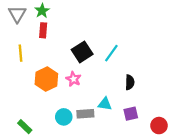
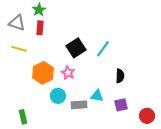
gray triangle: (17, 14) -> (17, 23), moved, turned -42
yellow line: (20, 53) -> (19, 49), turned -70
cyan circle: (64, 117) -> (58, 96), moved
green rectangle: (25, 127) -> (23, 117), turned 32

